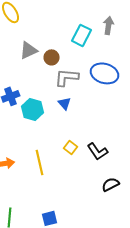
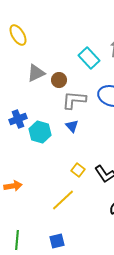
cyan rectangle: (82, 35) -> (89, 58), turned -70
yellow line: (40, 162) -> (63, 200), moved, turned 60

